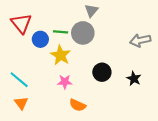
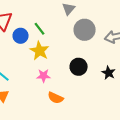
green line: (61, 32) -> (40, 29), turned 48
gray circle: (83, 33) -> (85, 30), moved

